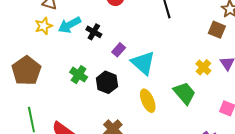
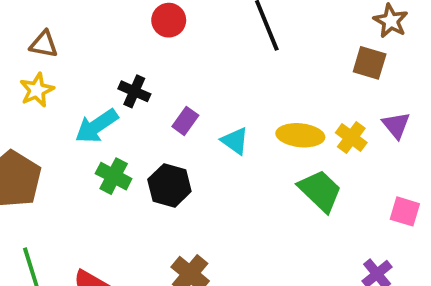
cyan arrow: (69, 25) -> (97, 126), moved
cyan triangle: (143, 63) -> (235, 141), size x0.6
yellow ellipse: (148, 101) -> (300, 135), moved, turned -55

